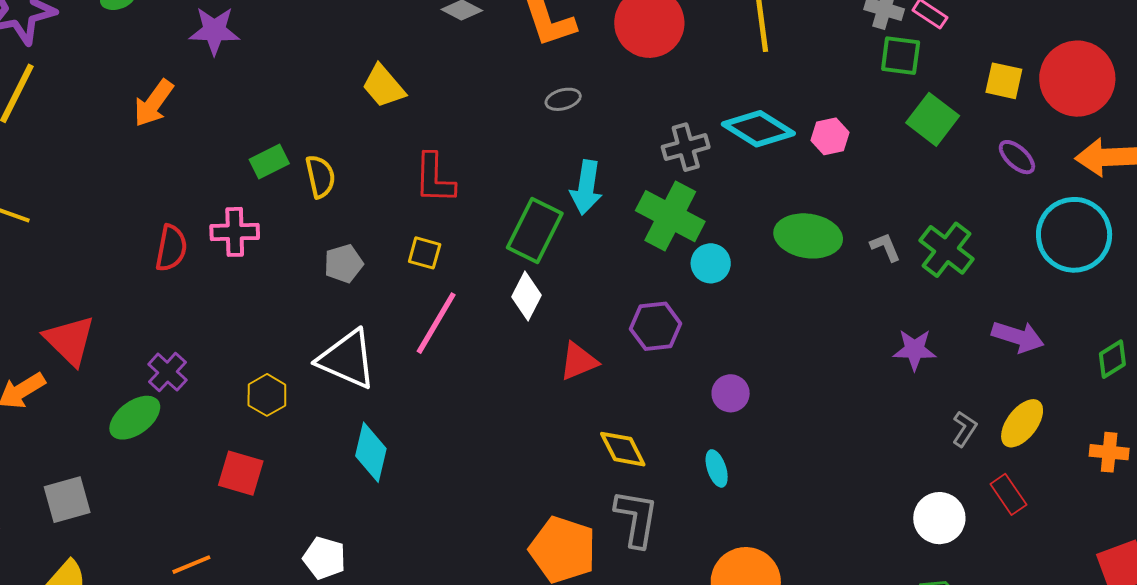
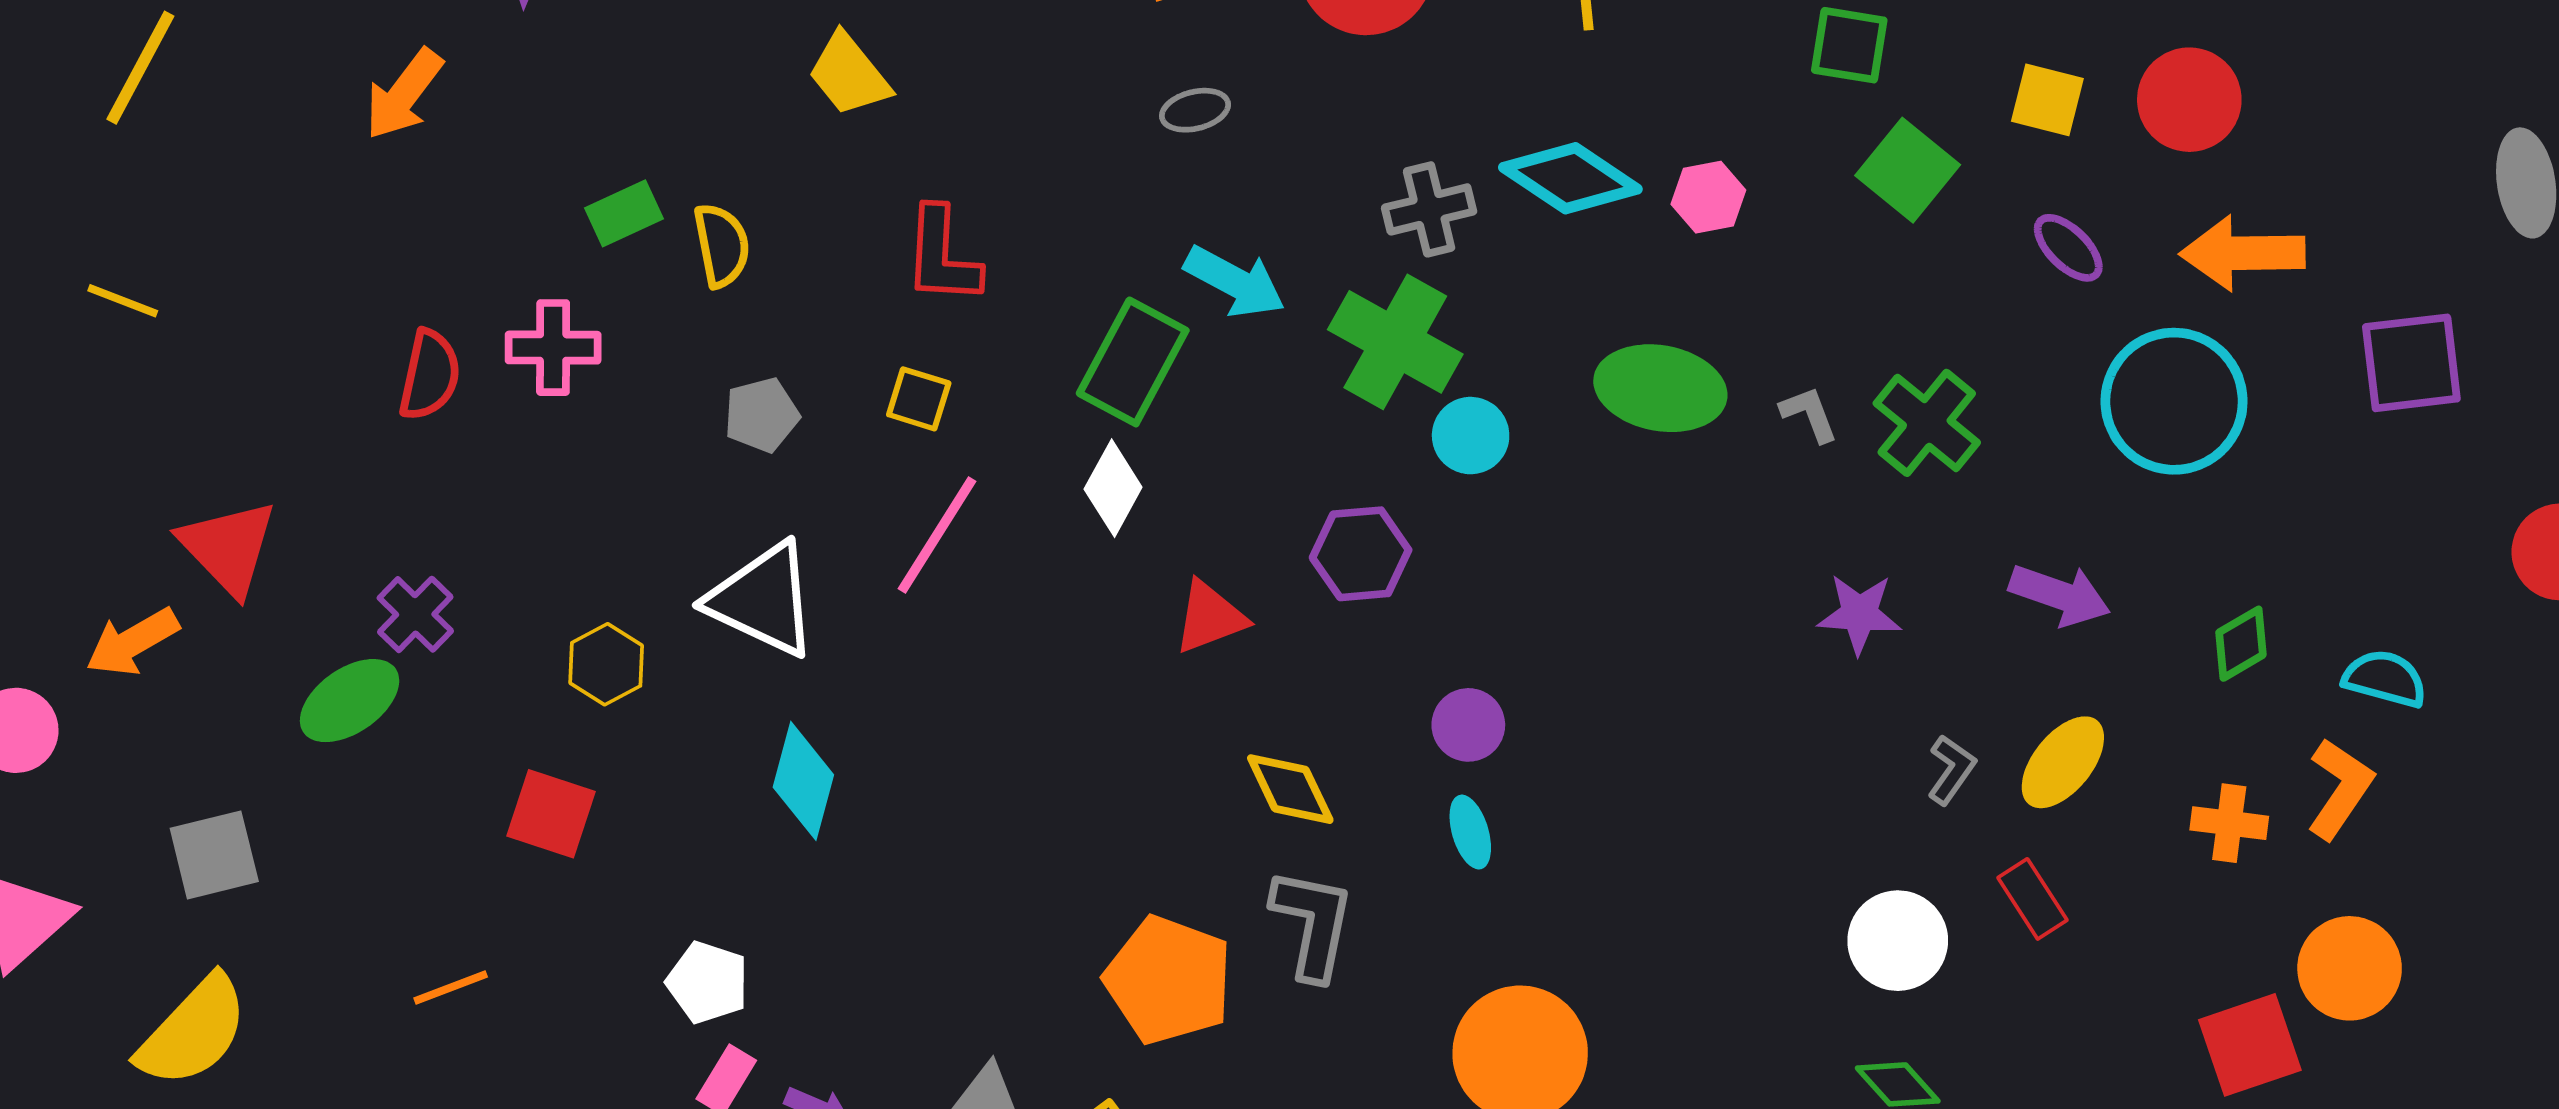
red circle: (1077, 79) -> (2189, 100), size x0.7
cyan arrow: (586, 187) -> (1235, 282), turned -72
purple circle: (731, 393) -> (1468, 725), moved

